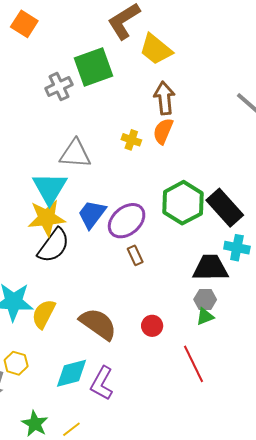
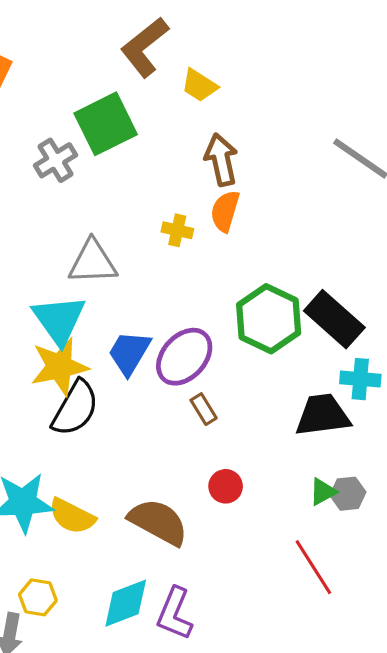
yellow trapezoid: (156, 49) -> (199, 85), size x0.7
gray hexagon: (205, 300) -> (348, 494), moved
yellow semicircle: (44, 314) -> (72, 516), turned -84
red circle: (152, 326) -> (226, 486), moved

